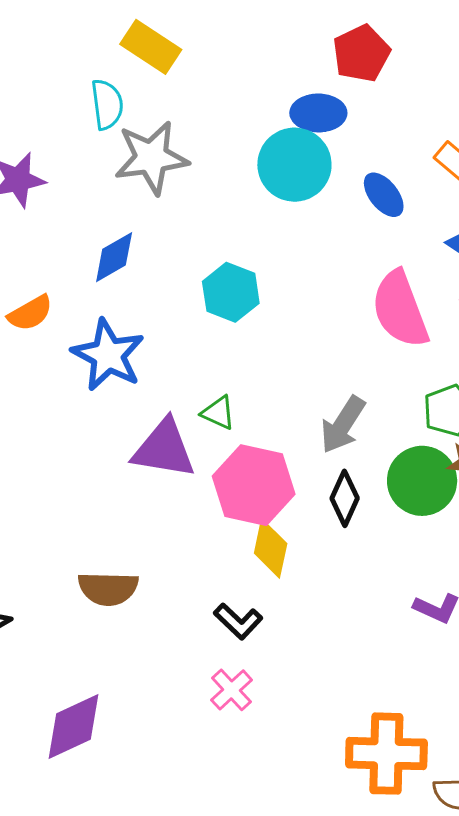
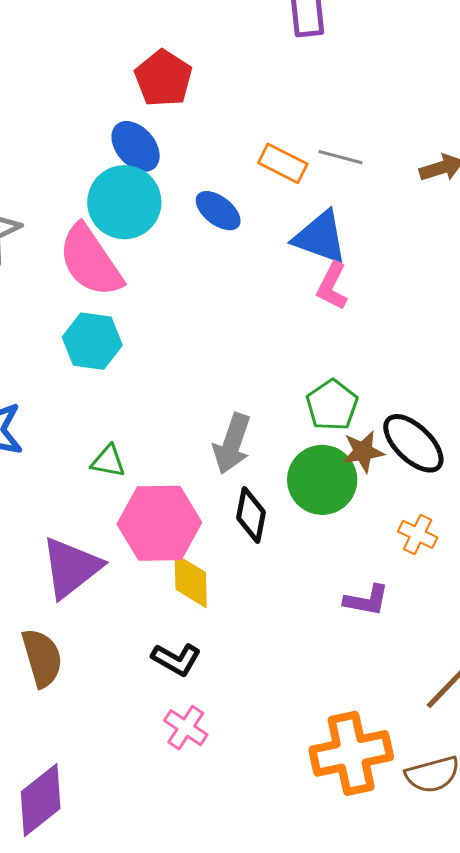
blue ellipse: (318, 113) -> (136, 146), turned 62
pink semicircle: (400, 309) -> (90, 261), moved
purple triangle: (164, 449) -> (71, 568), moved, turned -34
brown semicircle: (108, 588) -> (42, 658), turned -94

